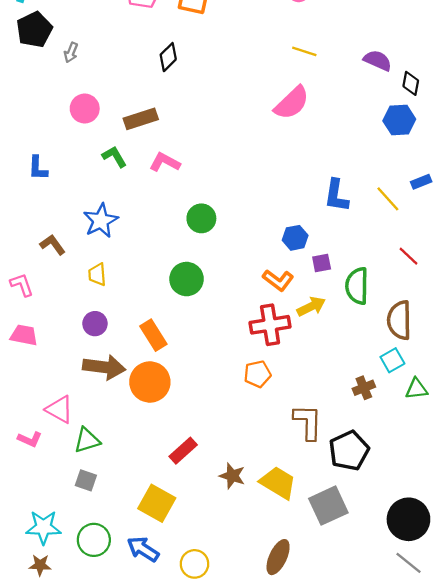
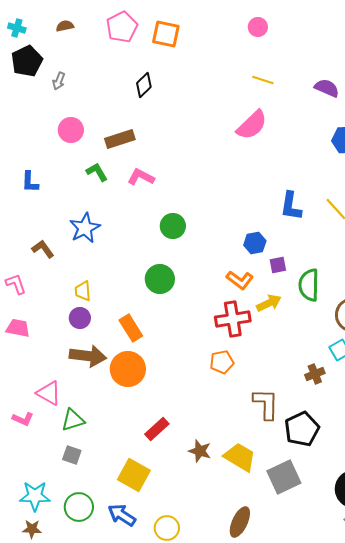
yellow trapezoid: (97, 274) -> (83, 291), moved

